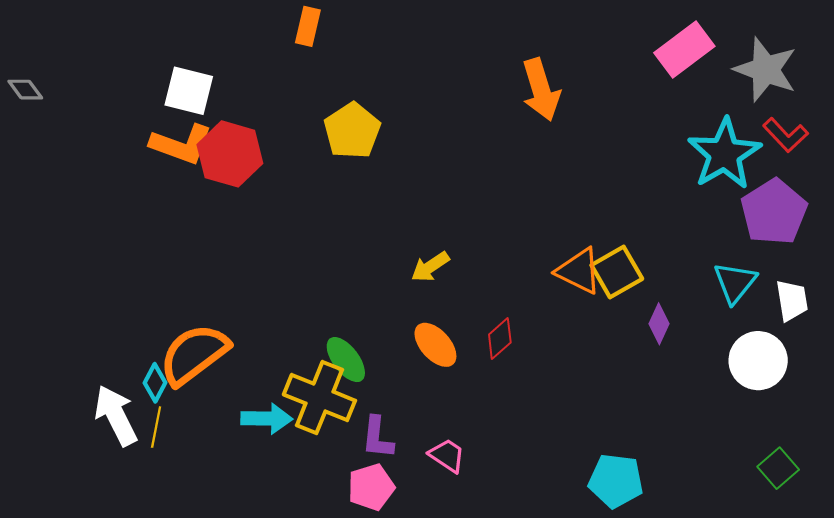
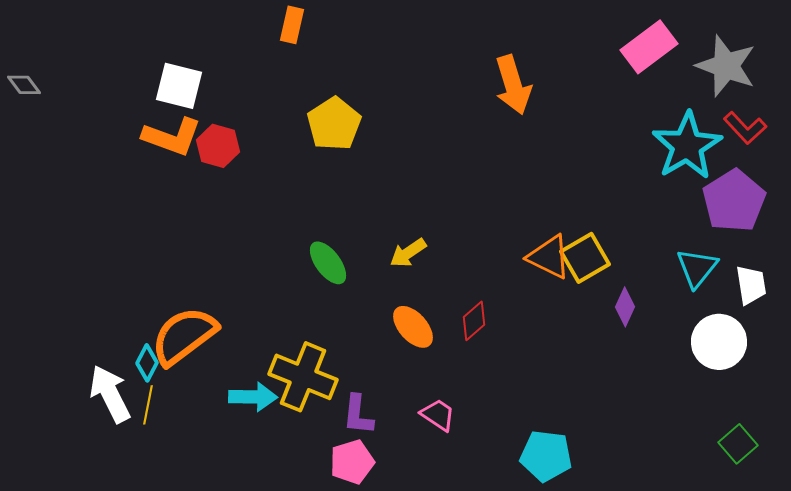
red hexagon: (230, 154) -> (218, 146), size x0.7
green ellipse: (346, 360) -> (328, 263), moved
pink trapezoid: (447, 455) -> (438, 415), moved
cyan pentagon: (616, 481) -> (546, 456), moved

